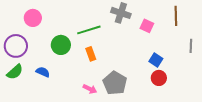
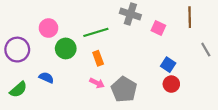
pink circle: (33, 18) -> (48, 28), moved
gray line: (191, 46) -> (206, 50), turned -32
green semicircle: (15, 72) -> (18, 89), moved
pink arrow: (90, 89) -> (97, 83), moved

